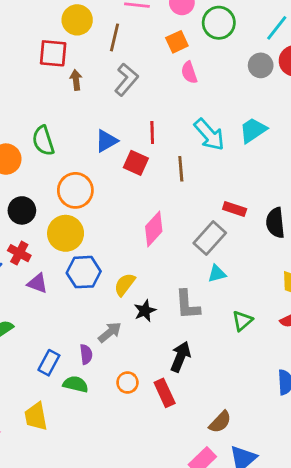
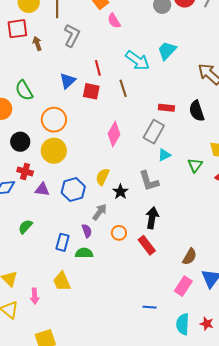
blue hexagon: (84, 272) -> (73, 190), moved
green triangle: (242, 321) -> (195, 165), moved
orange circle: (127, 383) -> (119, 233), moved

